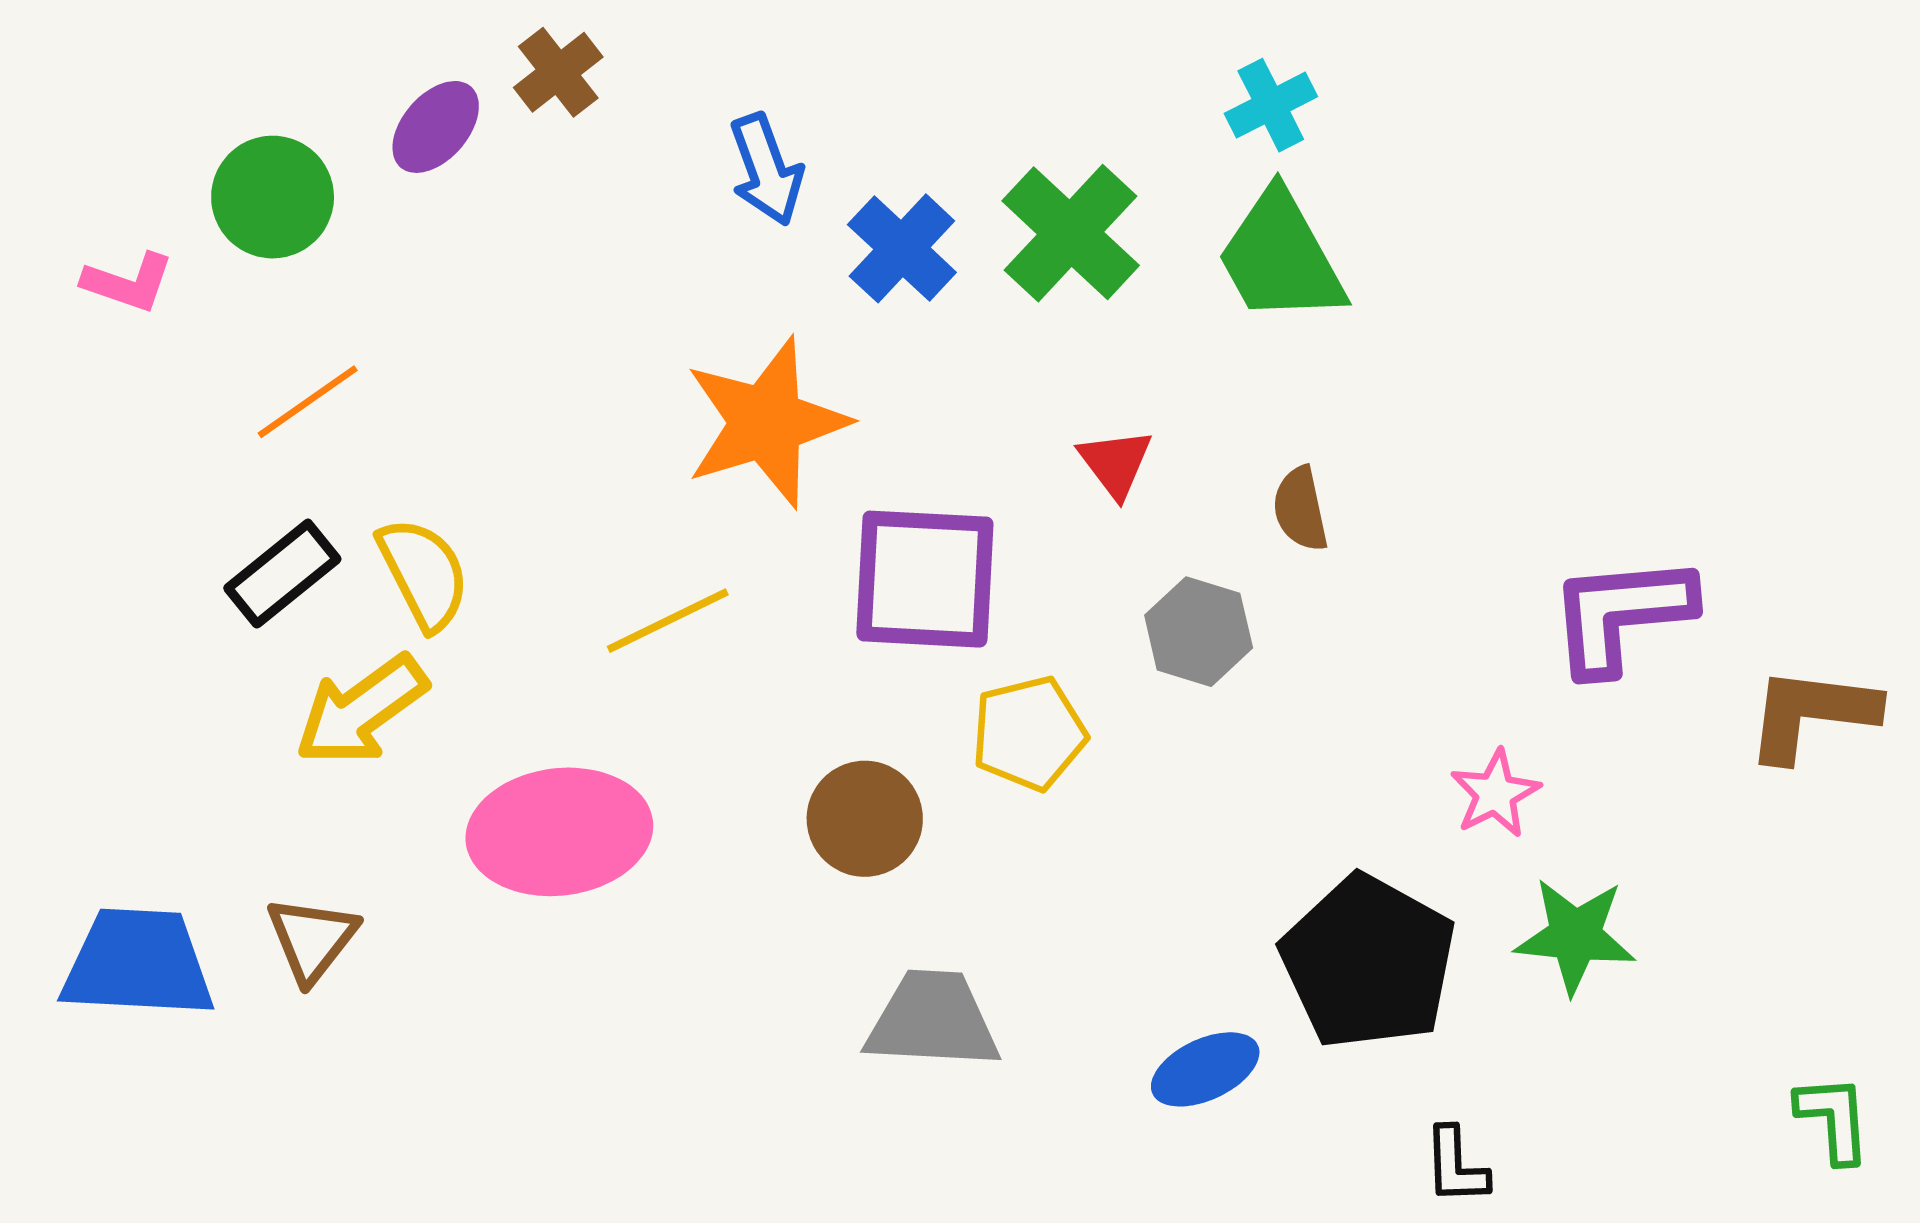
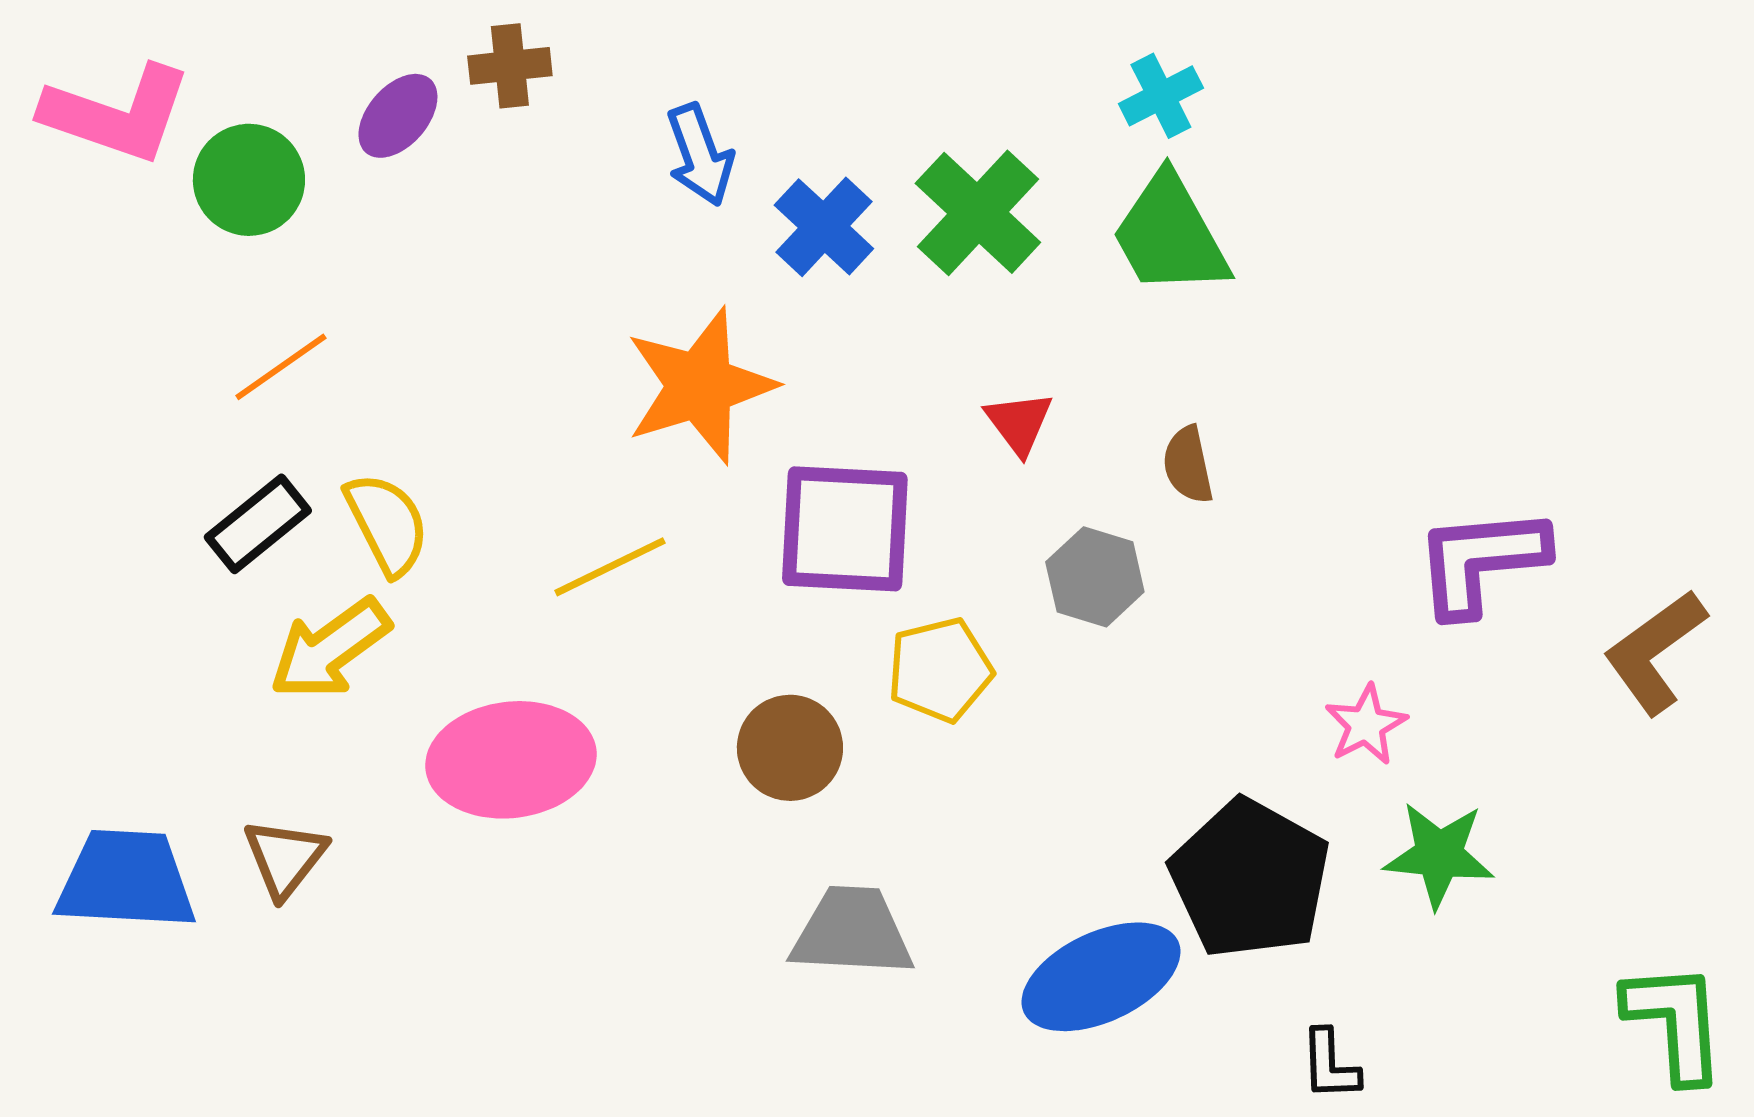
brown cross: (558, 72) -> (510, 66), turned 32
pink L-shape: (128, 282) -> (117, 114), moved, size x1.8
brown L-shape: (1812, 714) -> (1655, 652), turned -43
blue ellipse: (1205, 1069) -> (1101, 977), size x1.6
green L-shape: (1833, 1119) -> (1675, 1022), size x1.5

